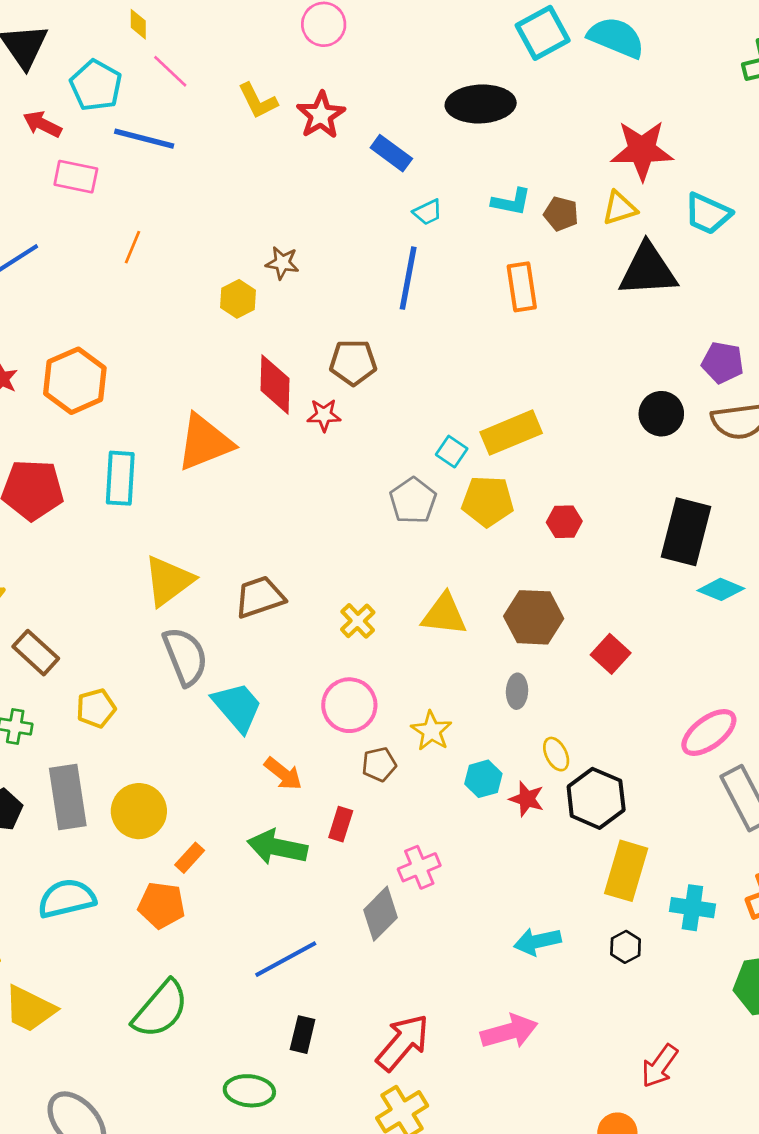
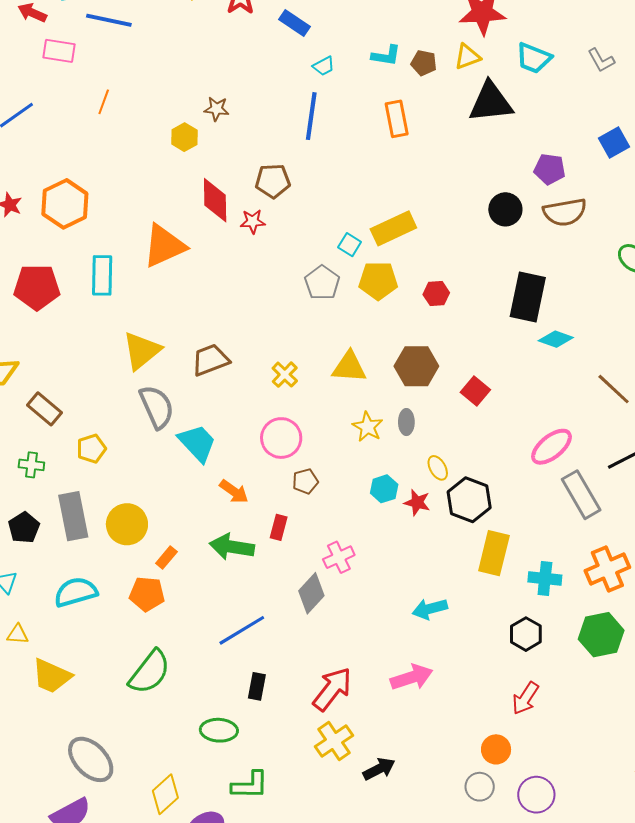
yellow star: (431, 731) -> (368, 427), moved
black hexagon: (626, 947) -> (526, 634), moved, size x1.4

